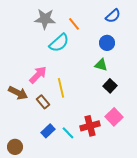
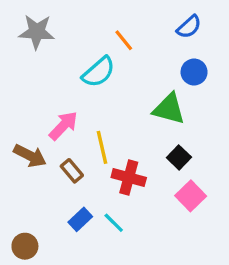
gray star: (45, 19) -> (37, 32), moved
blue circle: (107, 43) -> (194, 72), moved
green triangle: (101, 65) -> (169, 109), size x1.5
black square: (110, 86) -> (179, 157), moved
red cross: (90, 126) -> (129, 178), moved, turned 30

